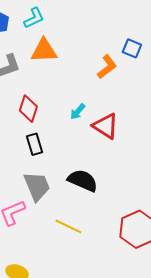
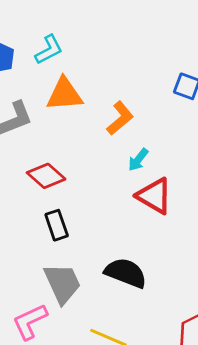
orange L-shape: (107, 67) -> (120, 118), moved
red diamond: (28, 109) -> (46, 176), turned -64
cyan arrow: (78, 112) -> (138, 160), moved

